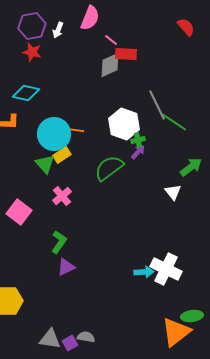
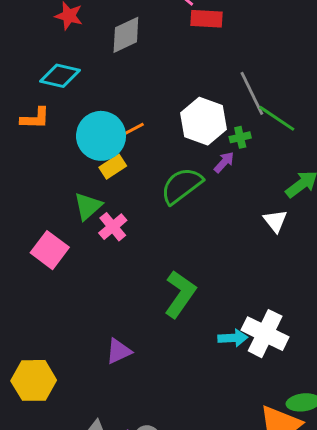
gray diamond: (110, 65) -> (126, 35), moved
orange line: (75, 130) -> (132, 130), turned -36
green cross: (138, 140) -> (240, 137), moved
green triangle: (45, 164) -> (88, 206), moved, turned 30
green L-shape: (59, 242) -> (180, 294), moved, size x1.4
purple triangle: (66, 267) -> (119, 351), moved

